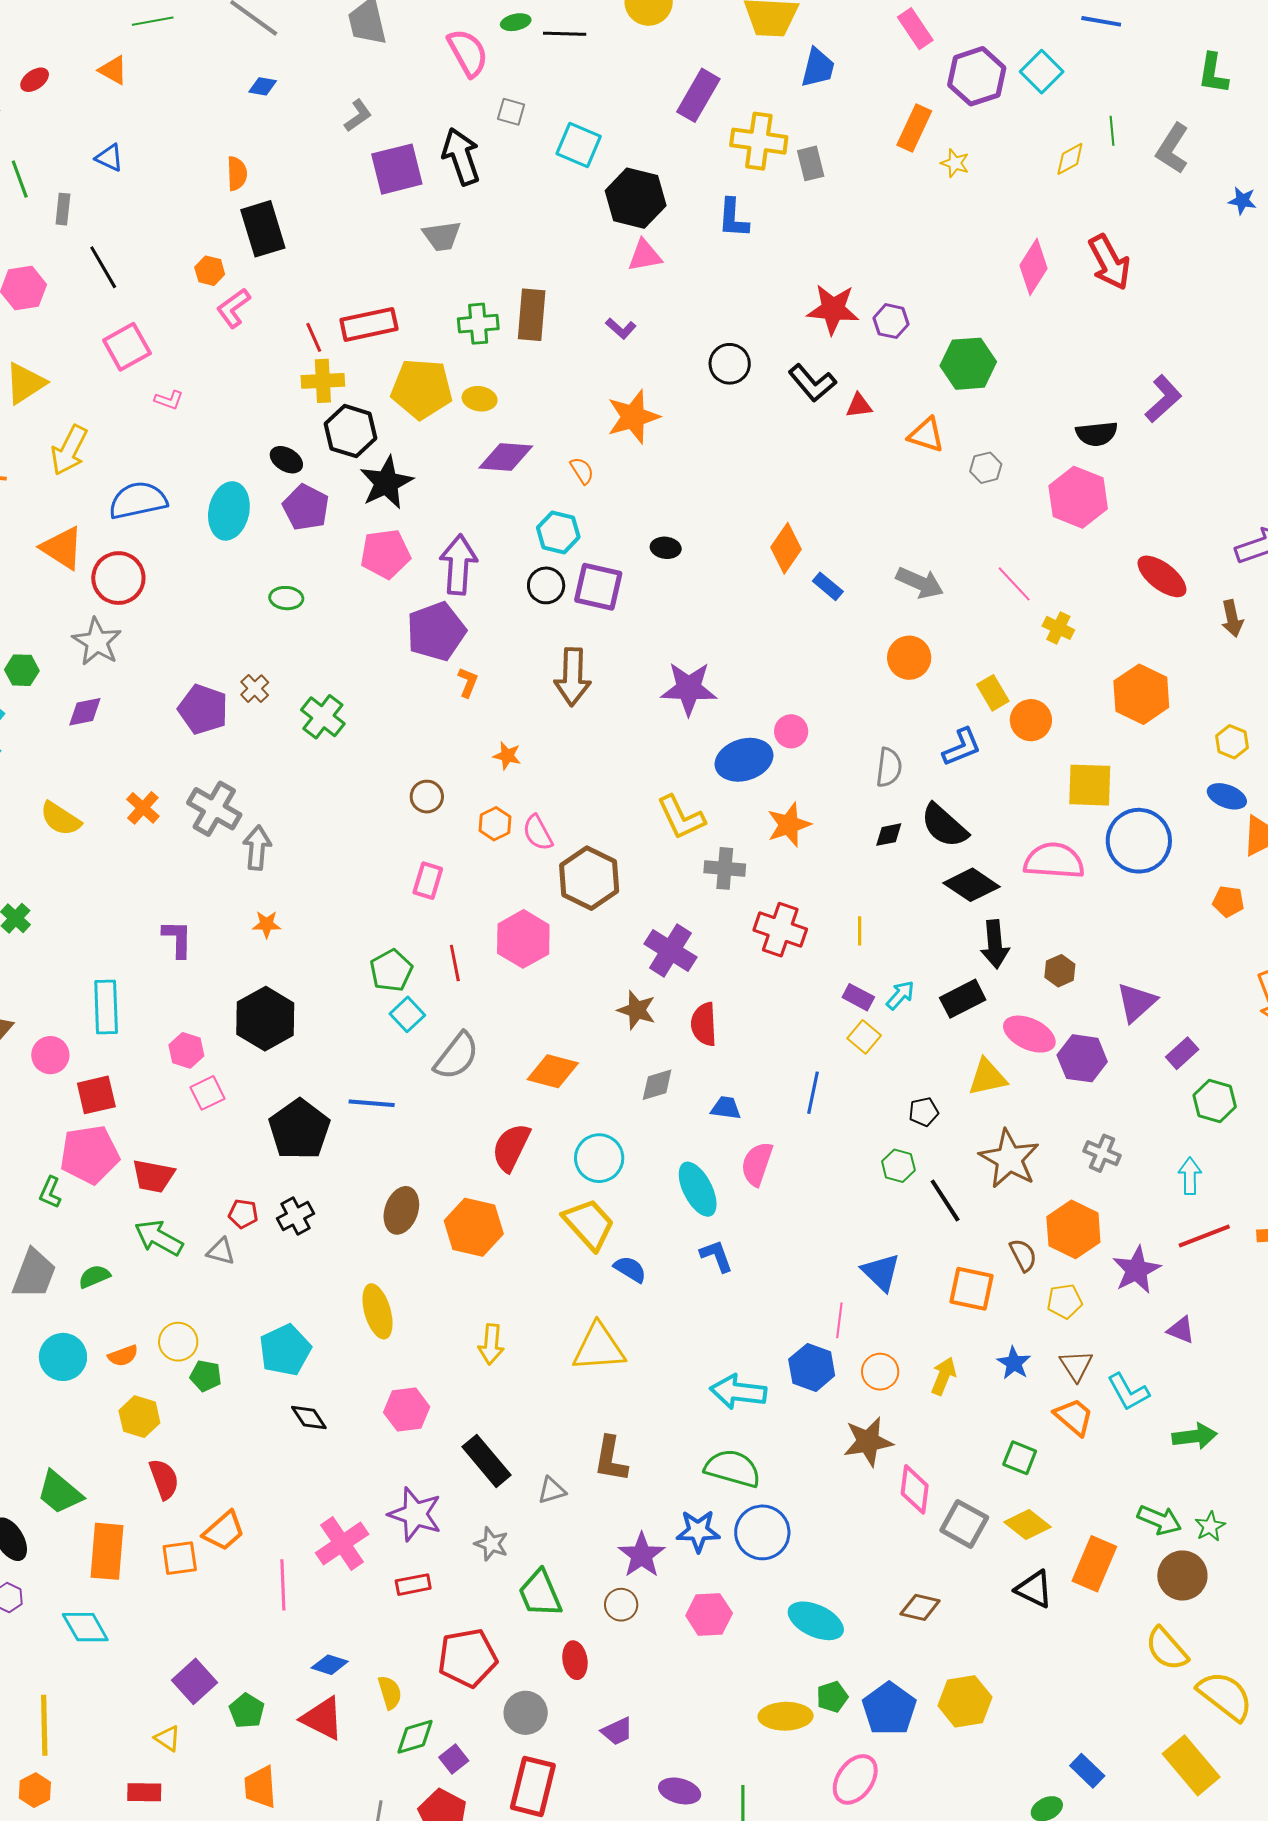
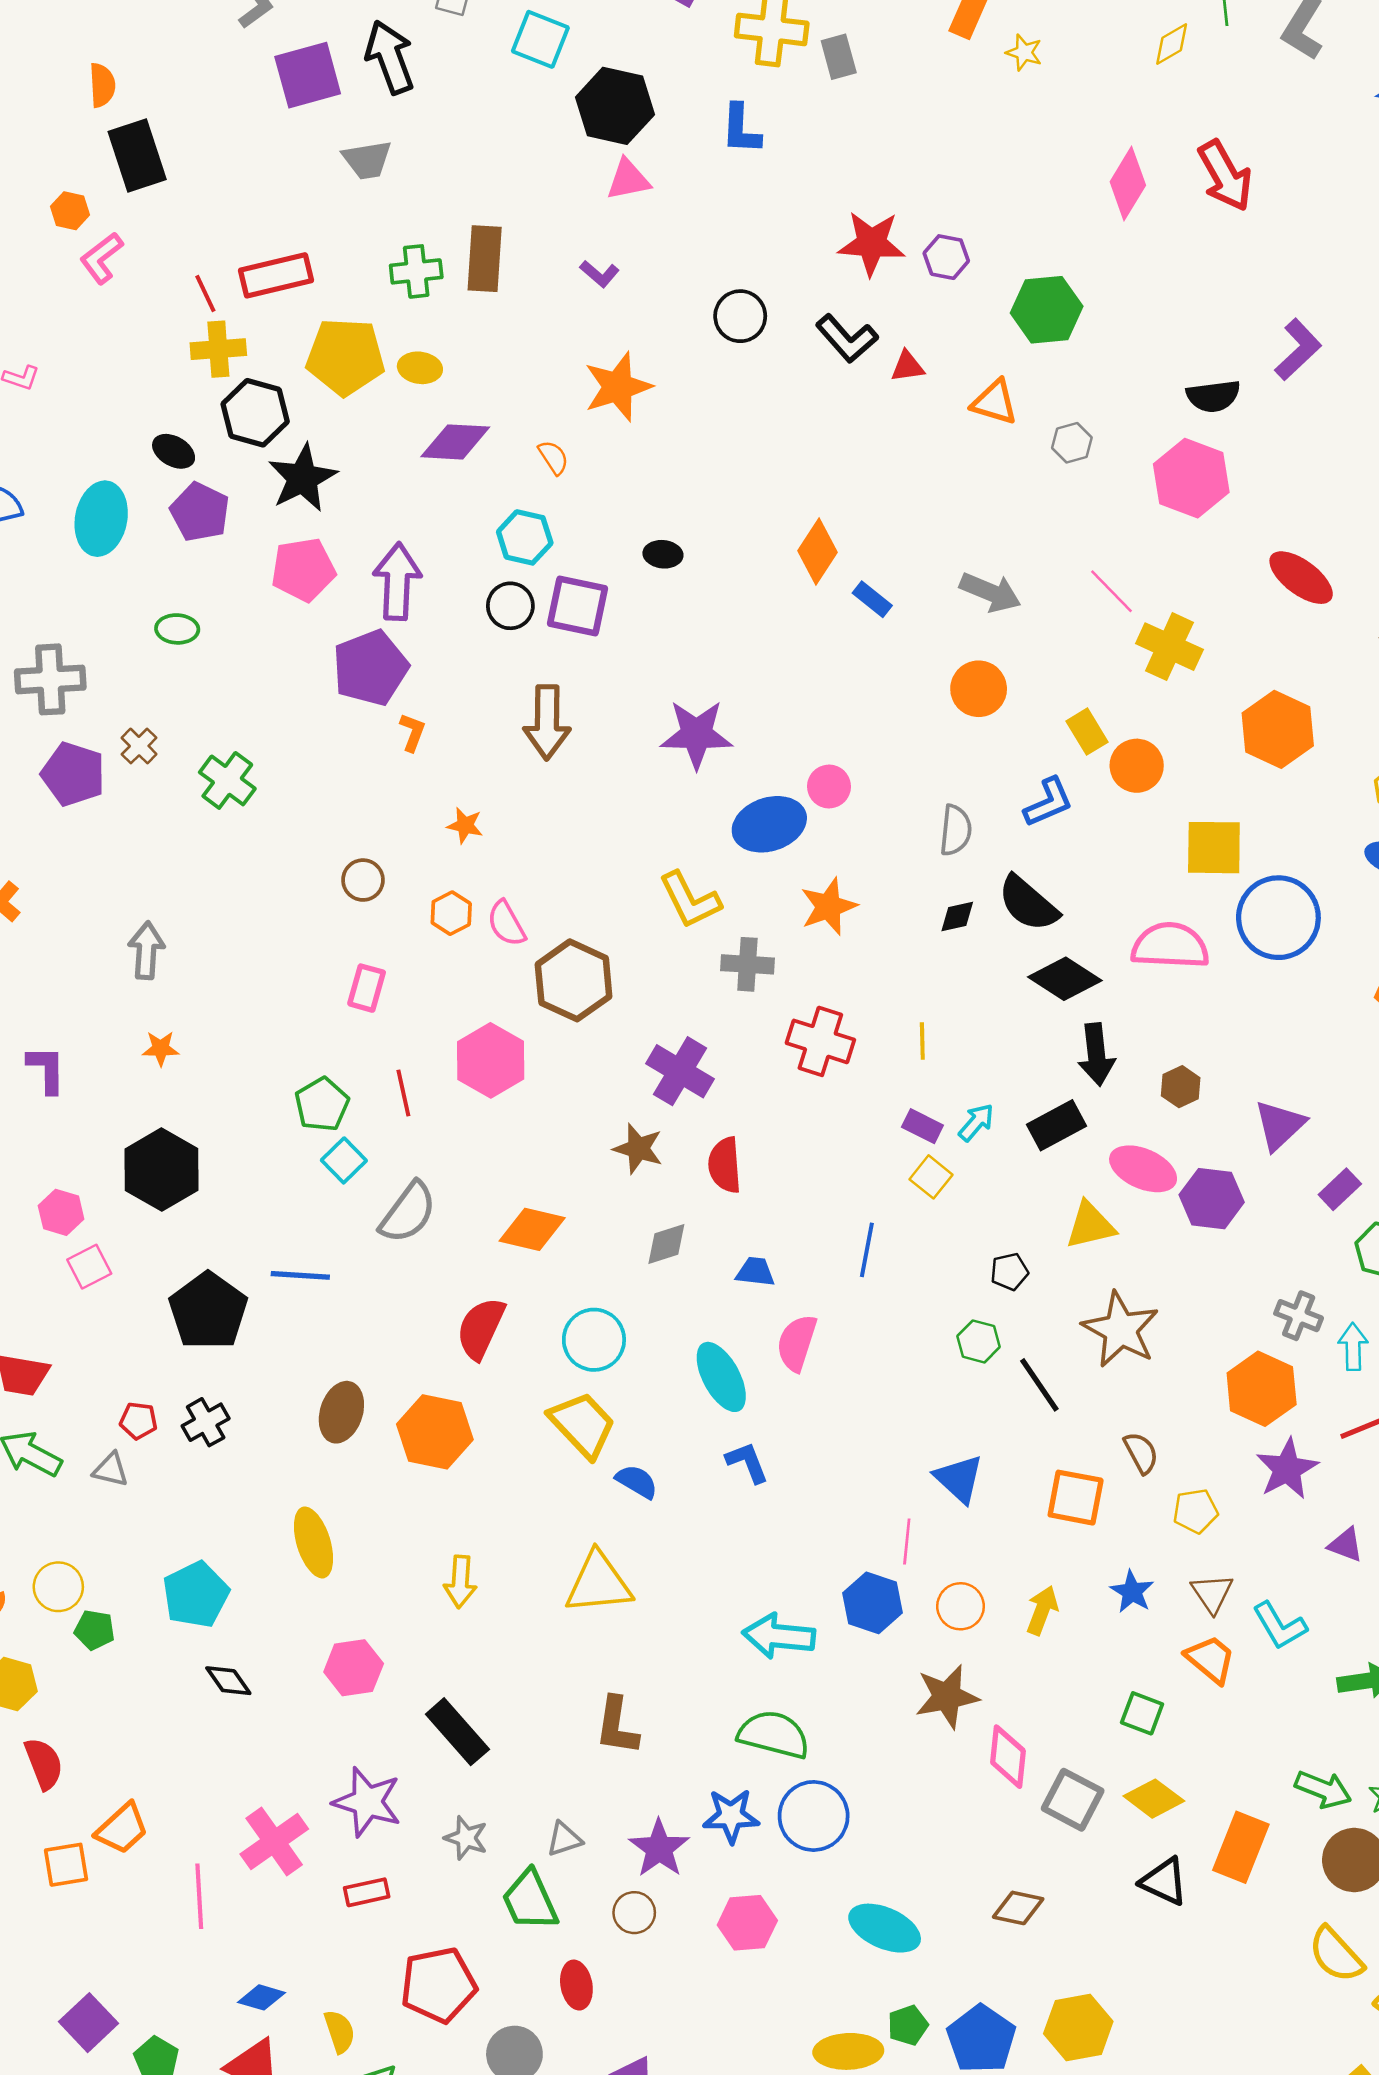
yellow cross: (1058, 628) -> (1169, 647), size x1.6
gray cross: (214, 809) -> (50, 679), moved, turned -32
gray cross: (1102, 1153) -> (1299, 1316), moved
orange hexagon: (1073, 1229) -> (1262, 1389), moved
gray triangle: (552, 1490) -> (564, 1839), moved

